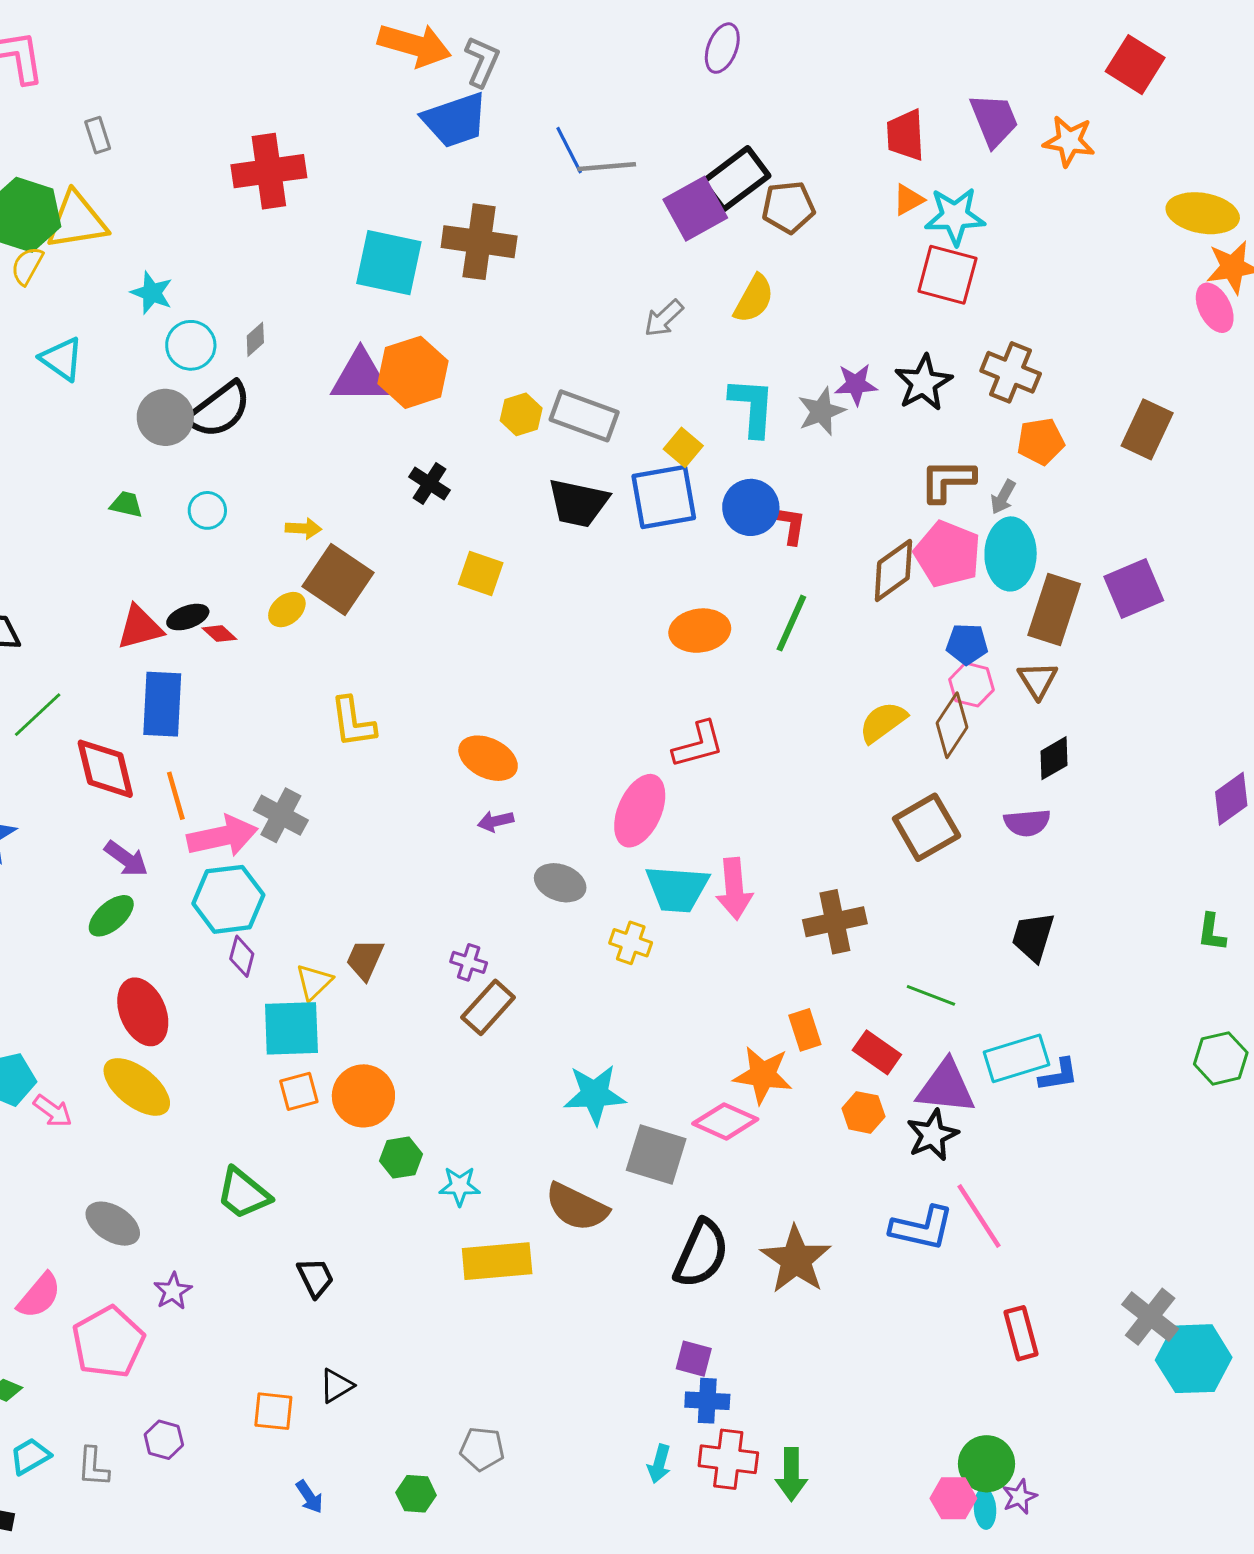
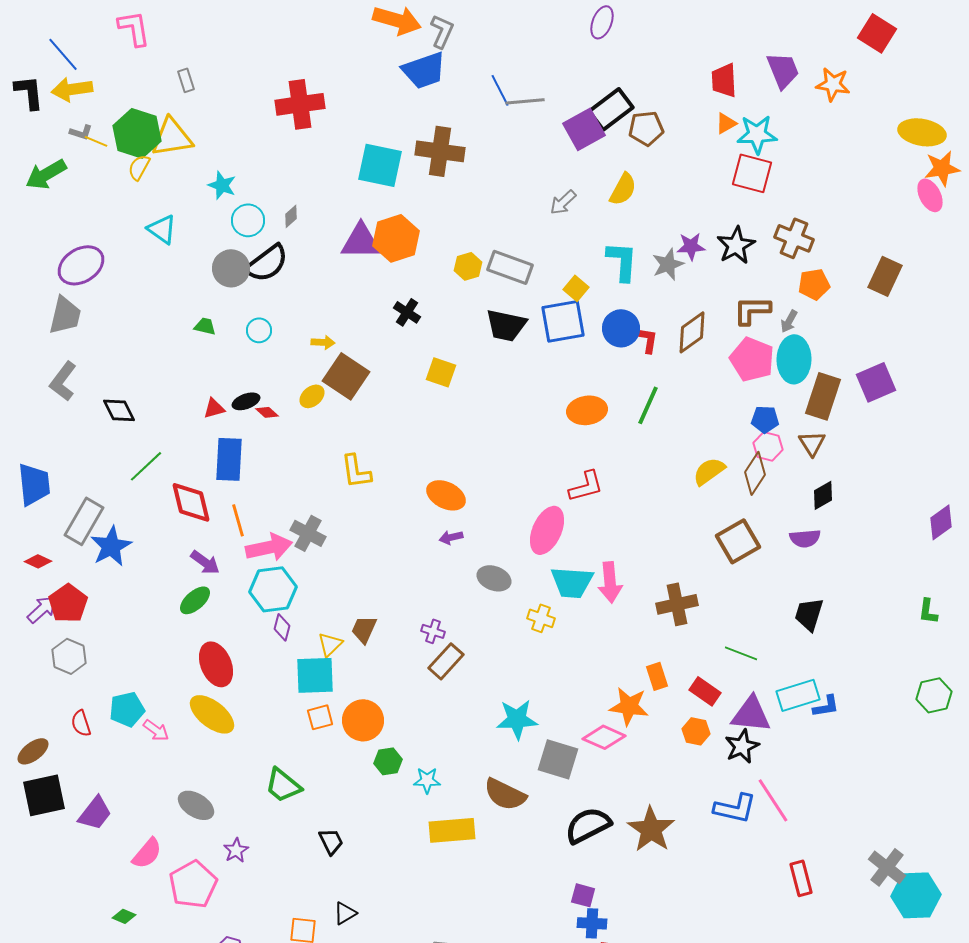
brown diamond: (893, 570) -> (692, 332), moved
red triangle: (140, 628) -> (214, 408), size x0.7
black semicircle: (701, 1254) -> (588, 825), turned -141

